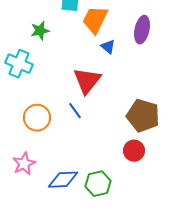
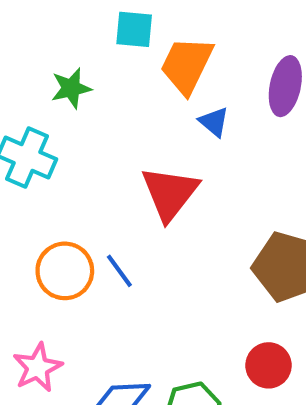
blue line: (75, 111) -> (119, 271), moved
red circle: (134, 151) -> (268, 365), moved

